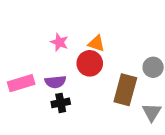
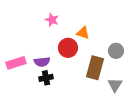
pink star: (59, 42) -> (52, 20), moved
orange triangle: (96, 44) -> (83, 33), moved

